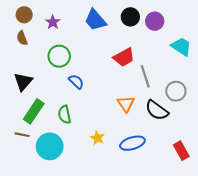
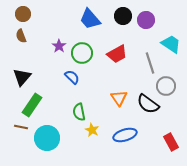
purple star: (53, 22) -> (59, 46), moved
green circle: (59, 56) -> (82, 53), moved
gray line: (145, 76) -> (150, 63), moved
green semicircle: (65, 115) -> (79, 112), moved

